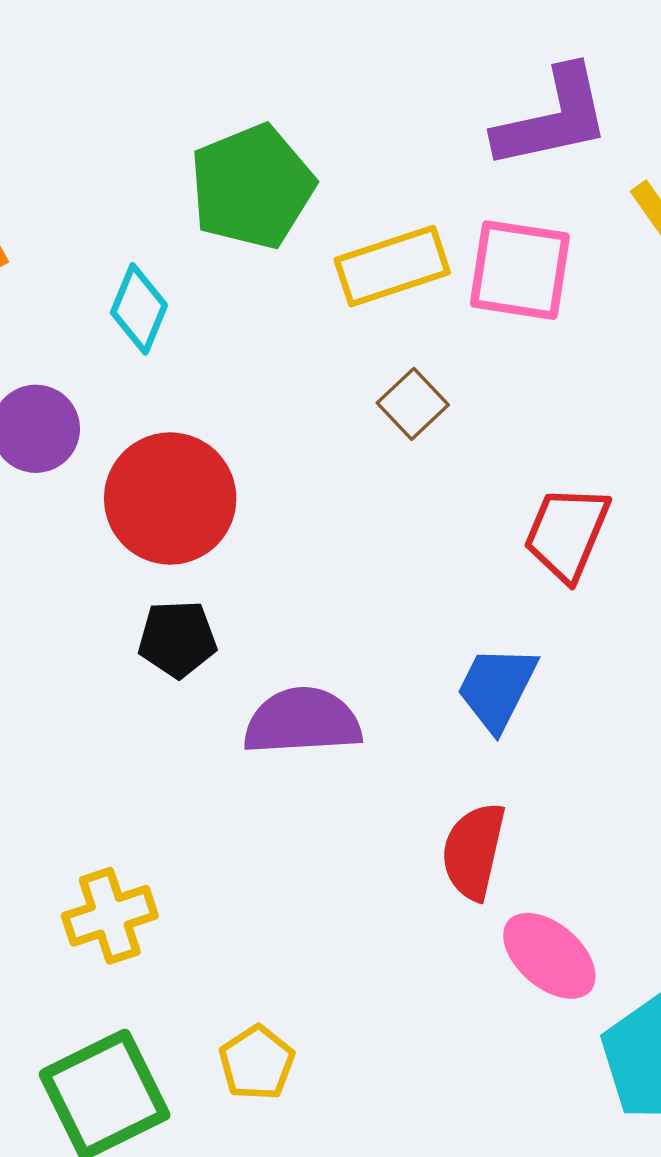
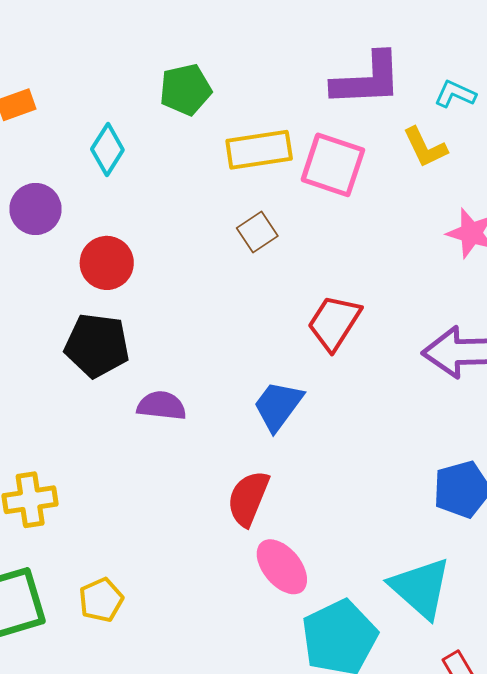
green pentagon: (252, 187) -> (185, 90), size x0.7
red circle: (170, 499) -> (107, 263), size x0.7
black pentagon: (177, 639) -> (97, 345), size x1.4
purple semicircle: (302, 721) -> (162, 406), size x0.7

